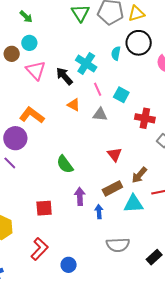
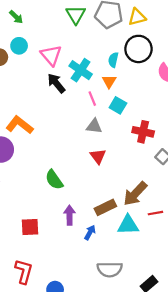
pink triangle: (36, 70) -> (51, 55), moved
orange triangle: (74, 105) -> (109, 81), moved, turned 32
red triangle: (115, 154) -> (98, 156), moved
brown arrow: (139, 175) -> (135, 194), size x1.4
blue arrow: (99, 212) -> (90, 232), turned 32
red L-shape: (39, 249) -> (24, 271), turned -30

